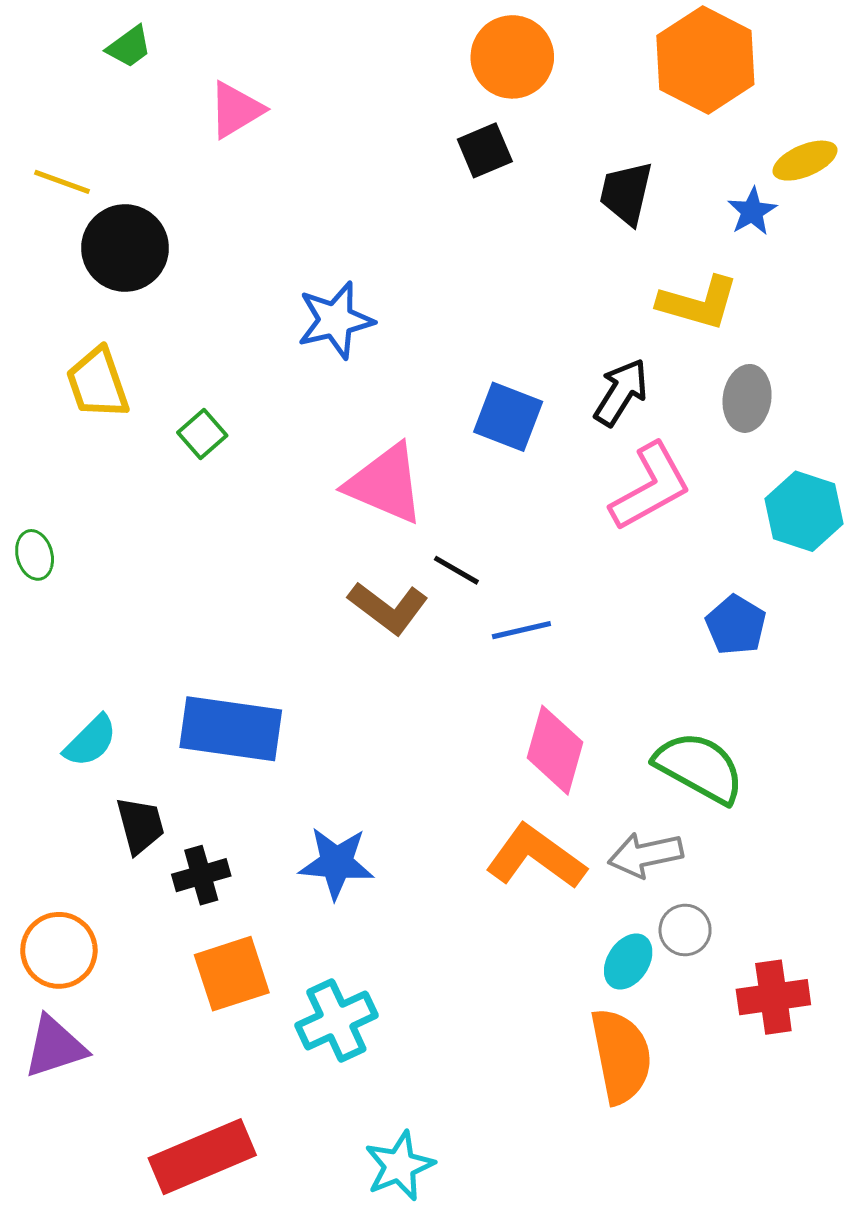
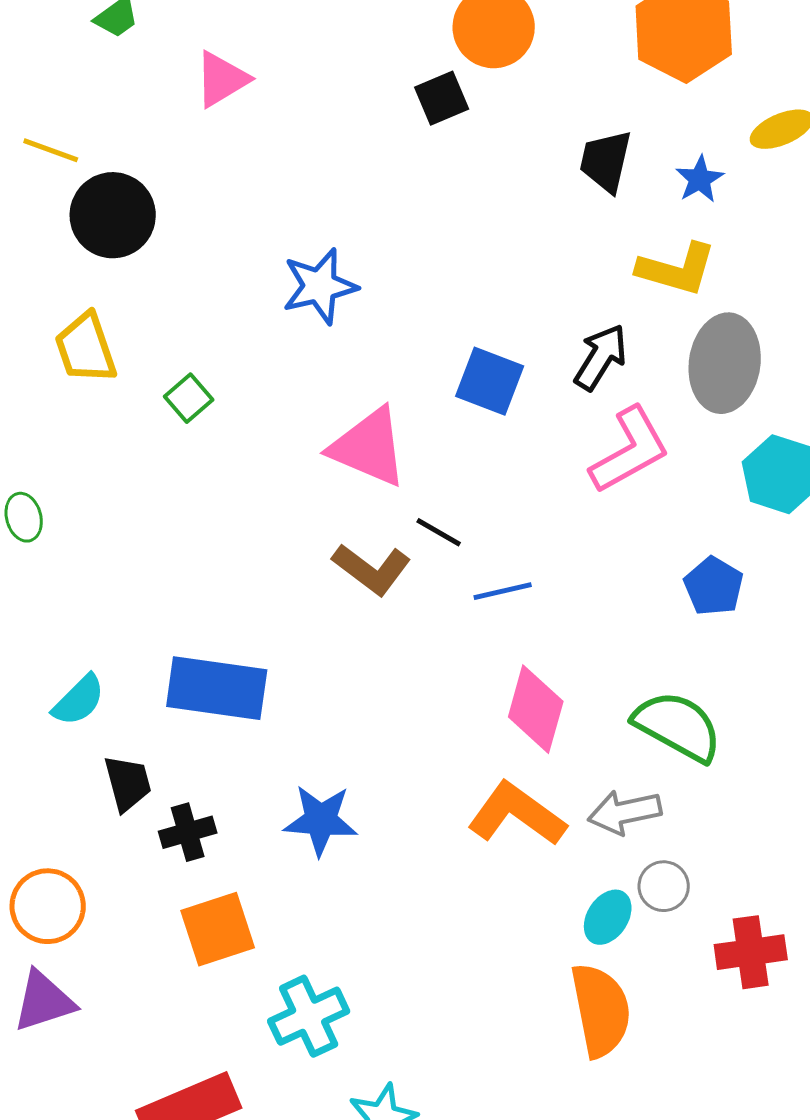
black square: (485, 150) -> (442, 98), moved
blue star: (752, 211) -> (700, 179), moved
gray ellipse: (747, 398) -> (725, 363), size x1.5
cyan cross: (336, 1020) -> (309, 1016), moved

